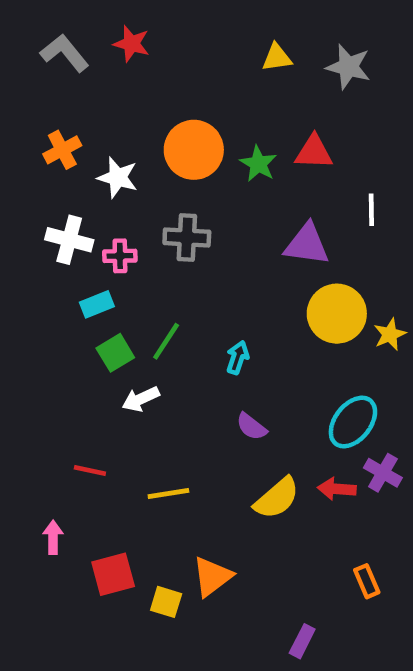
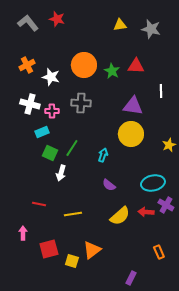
yellow circle: (337, 314) -> (131, 134), moved
green square: (115, 353) -> (50, 153), turned -35
white arrow: (141, 399) -> (61, 173), turned -49
cyan ellipse: (353, 422) -> (153, 183), turned 40

